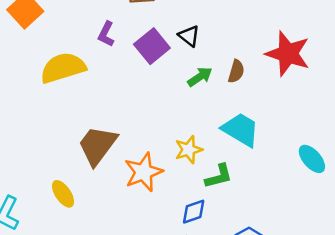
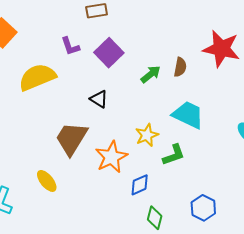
purple L-shape: (106, 34) -> (70, 46), turned -40
black triangle: (189, 36) -> (99, 99), moved
blue diamond: (194, 212) -> (140, 185), moved

